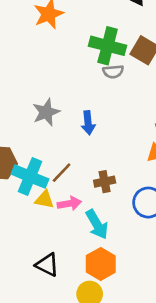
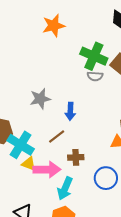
brown line: (62, 173) -> (57, 137), moved
pink arrow: (69, 204) -> (47, 170), size x1.5
cyan arrow: (97, 224) -> (65, 188), turned 45

